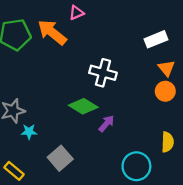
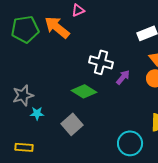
purple arrow: (106, 124) -> (123, 77), moved
gray square: (60, 158) -> (72, 124), moved
yellow rectangle: (14, 171) -> (24, 147), turned -36

